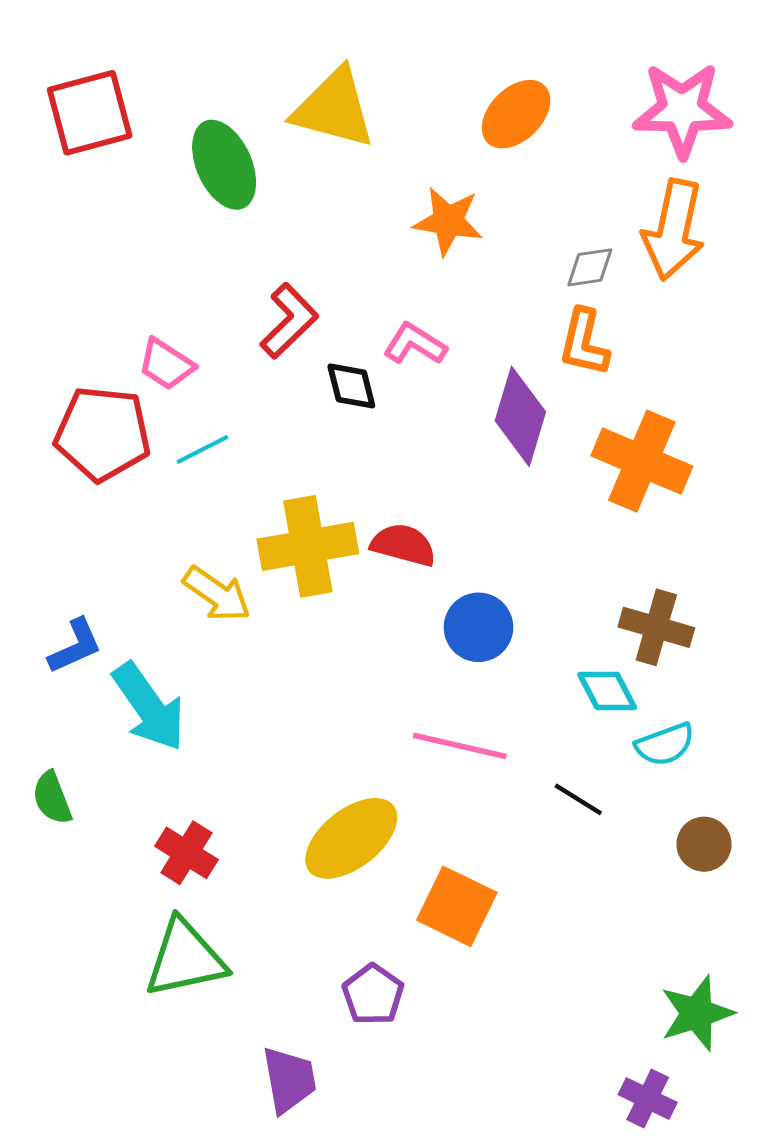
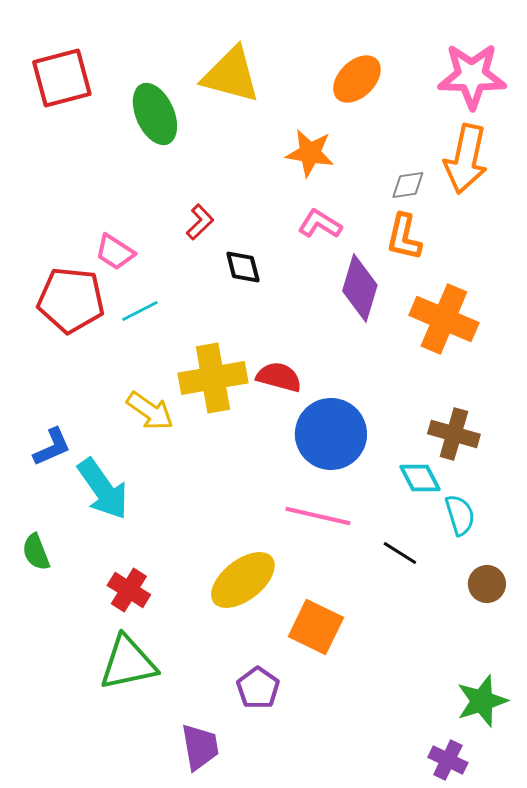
red L-shape: (289, 321) -> (200, 222), size x0.7
pink L-shape: (415, 344) -> (320, 224), moved
blue circle: (478, 627) -> (331, 434), size x1.5
cyan semicircle: (665, 744) -> (460, 515), turned -87

